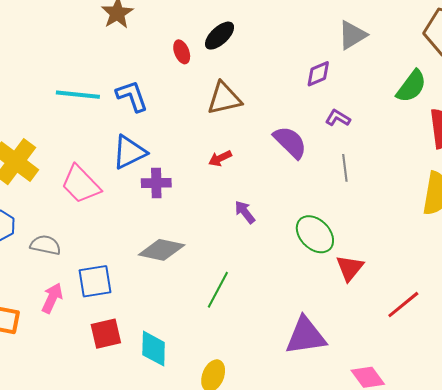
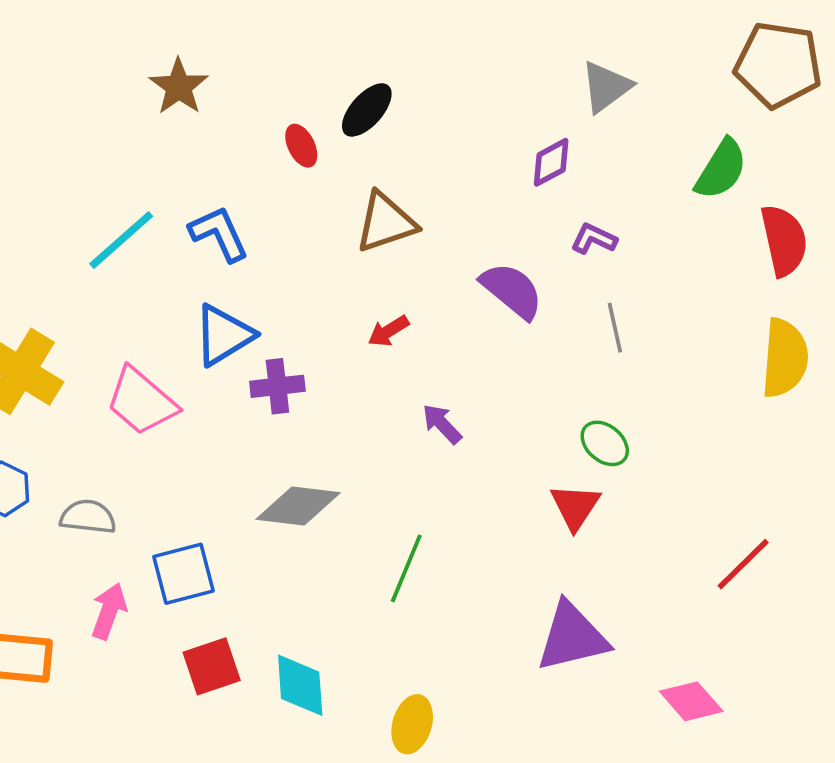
cyan line: (78, 95) -> (121, 240), turned -42
green ellipse: (315, 234) -> (605, 443), moved, size x0.7
red triangle: (350, 268) -> (575, 507), moved

